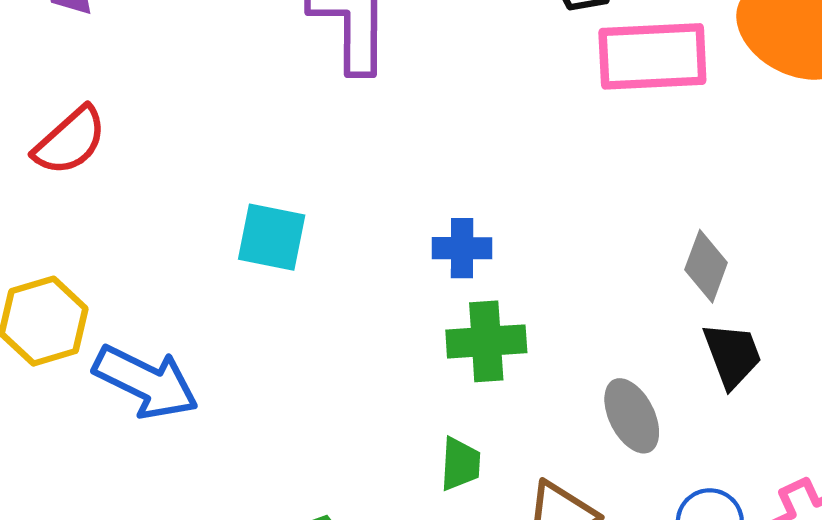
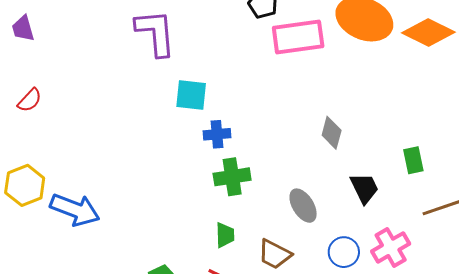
red semicircle: (70, 141) -> (30, 100), size x0.7
cyan square: (272, 237) -> (191, 95), moved
black trapezoid: (732, 355) -> (364, 188), moved

